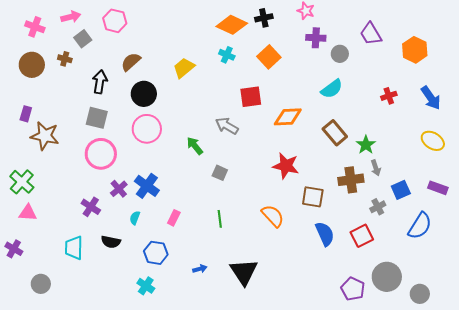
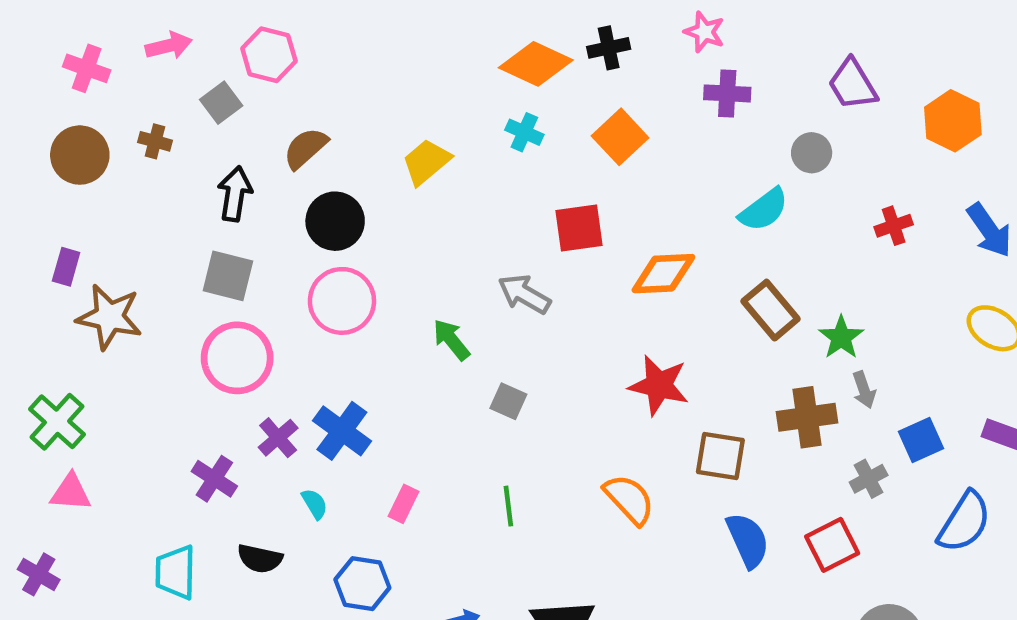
gray square: (83, 39) -> (221, 103), moved
gray circle: (340, 54) -> (812, 153), moved
cyan semicircle: (135, 218) -> (315, 504), turned 128

